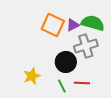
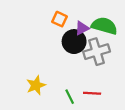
orange square: (53, 25) -> (59, 19), moved, size x0.6
black circle: (66, 62) -> (74, 42), moved

